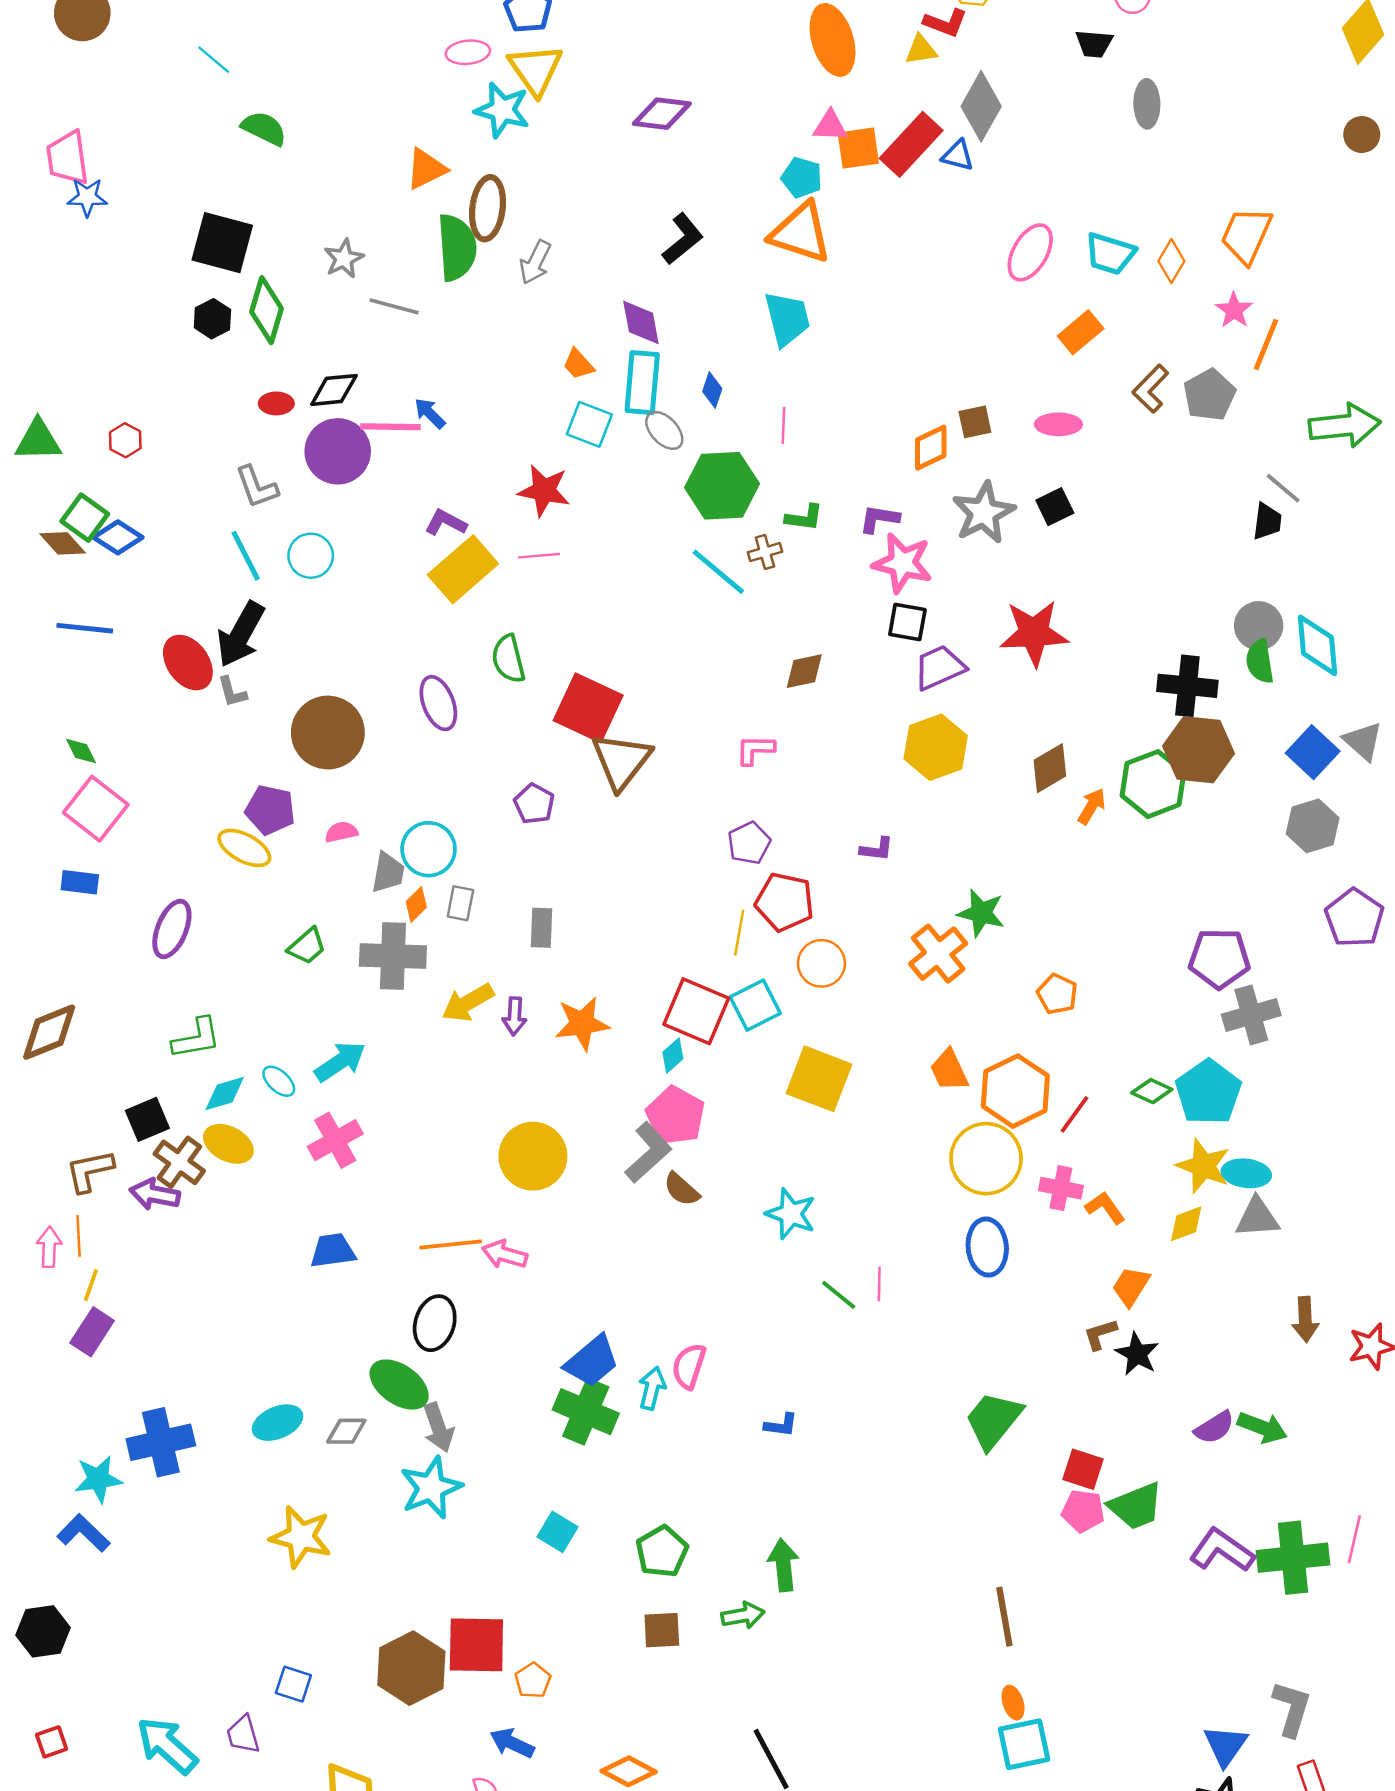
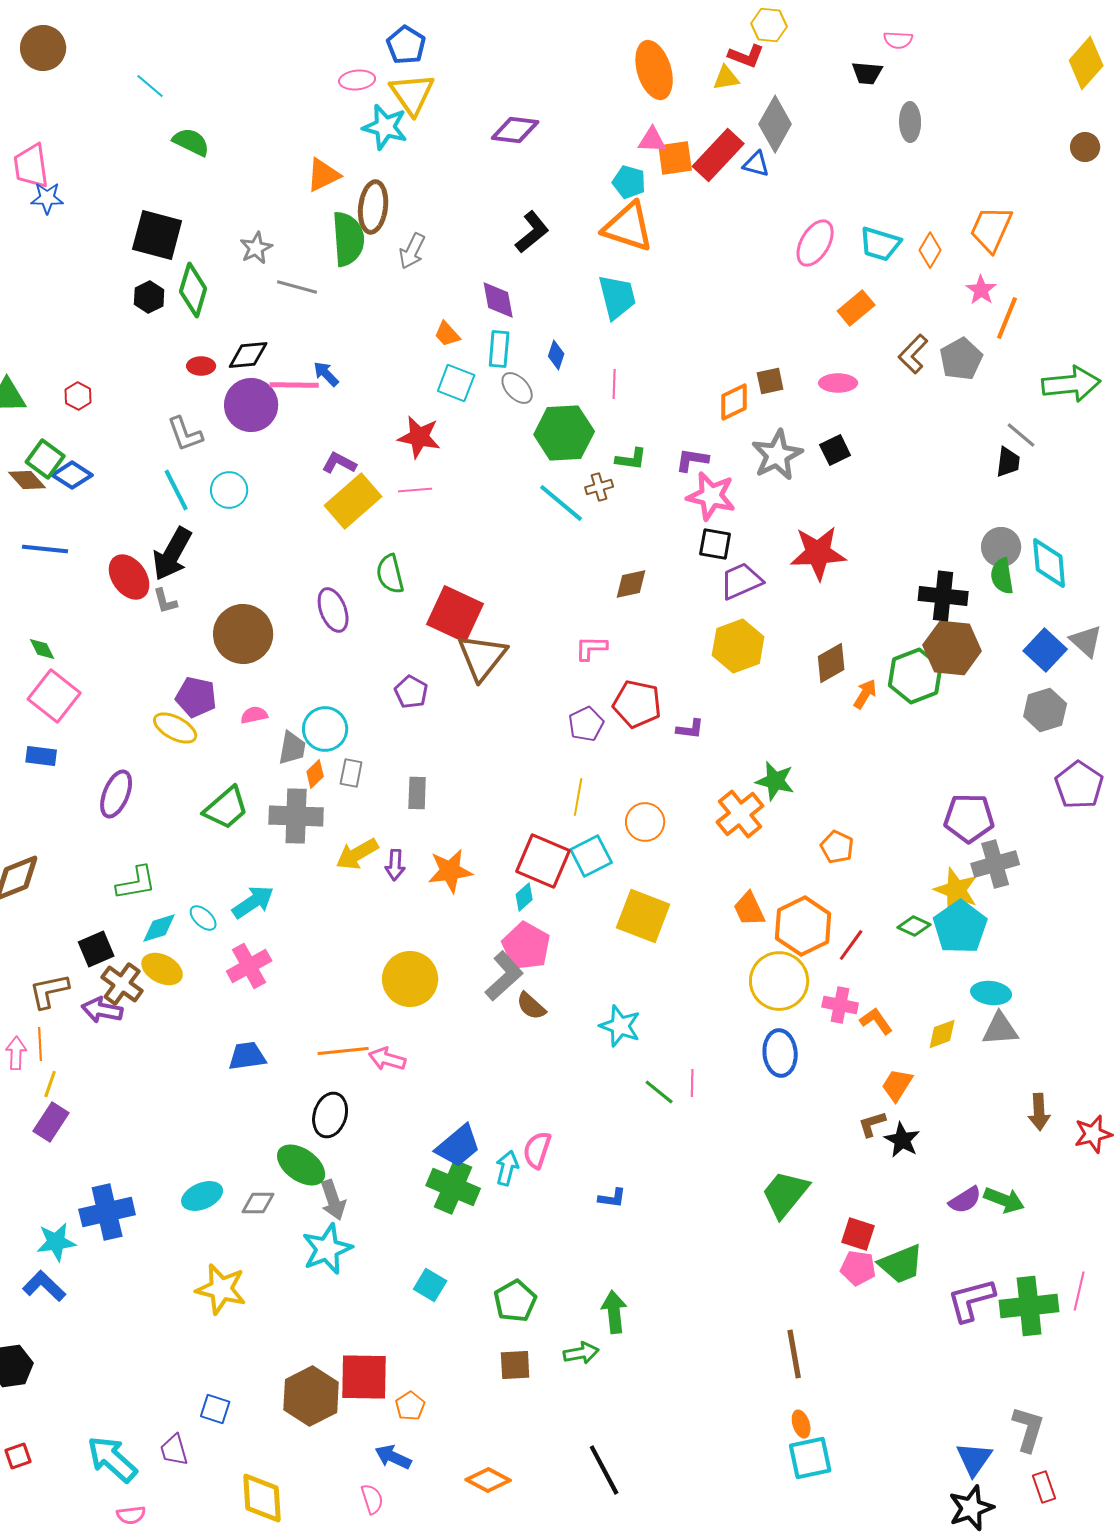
cyan rectangle: (642, 383) -> (499, 349), size x0.7
red pentagon: (785, 902) -> (637, 704), moved
green trapezoid: (307, 946) -> (226, 808), size x1.4
yellow star: (1203, 1166) -> (956, 890), moved
purple L-shape: (1222, 1550) -> (971, 1300), turned -50

